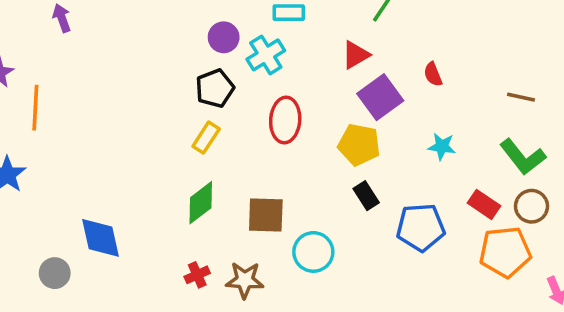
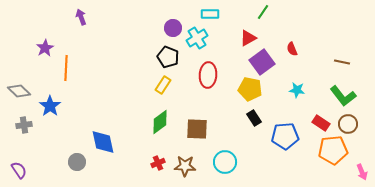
black pentagon: (215, 88) -> (168, 57), turned -30
cyan circle: (313, 252) -> (225, 162), moved

